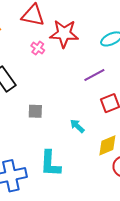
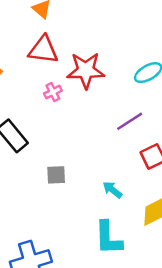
pink cross: (38, 48) -> (53, 92), turned 32
cyan L-shape: (50, 164) -> (108, 238), moved

